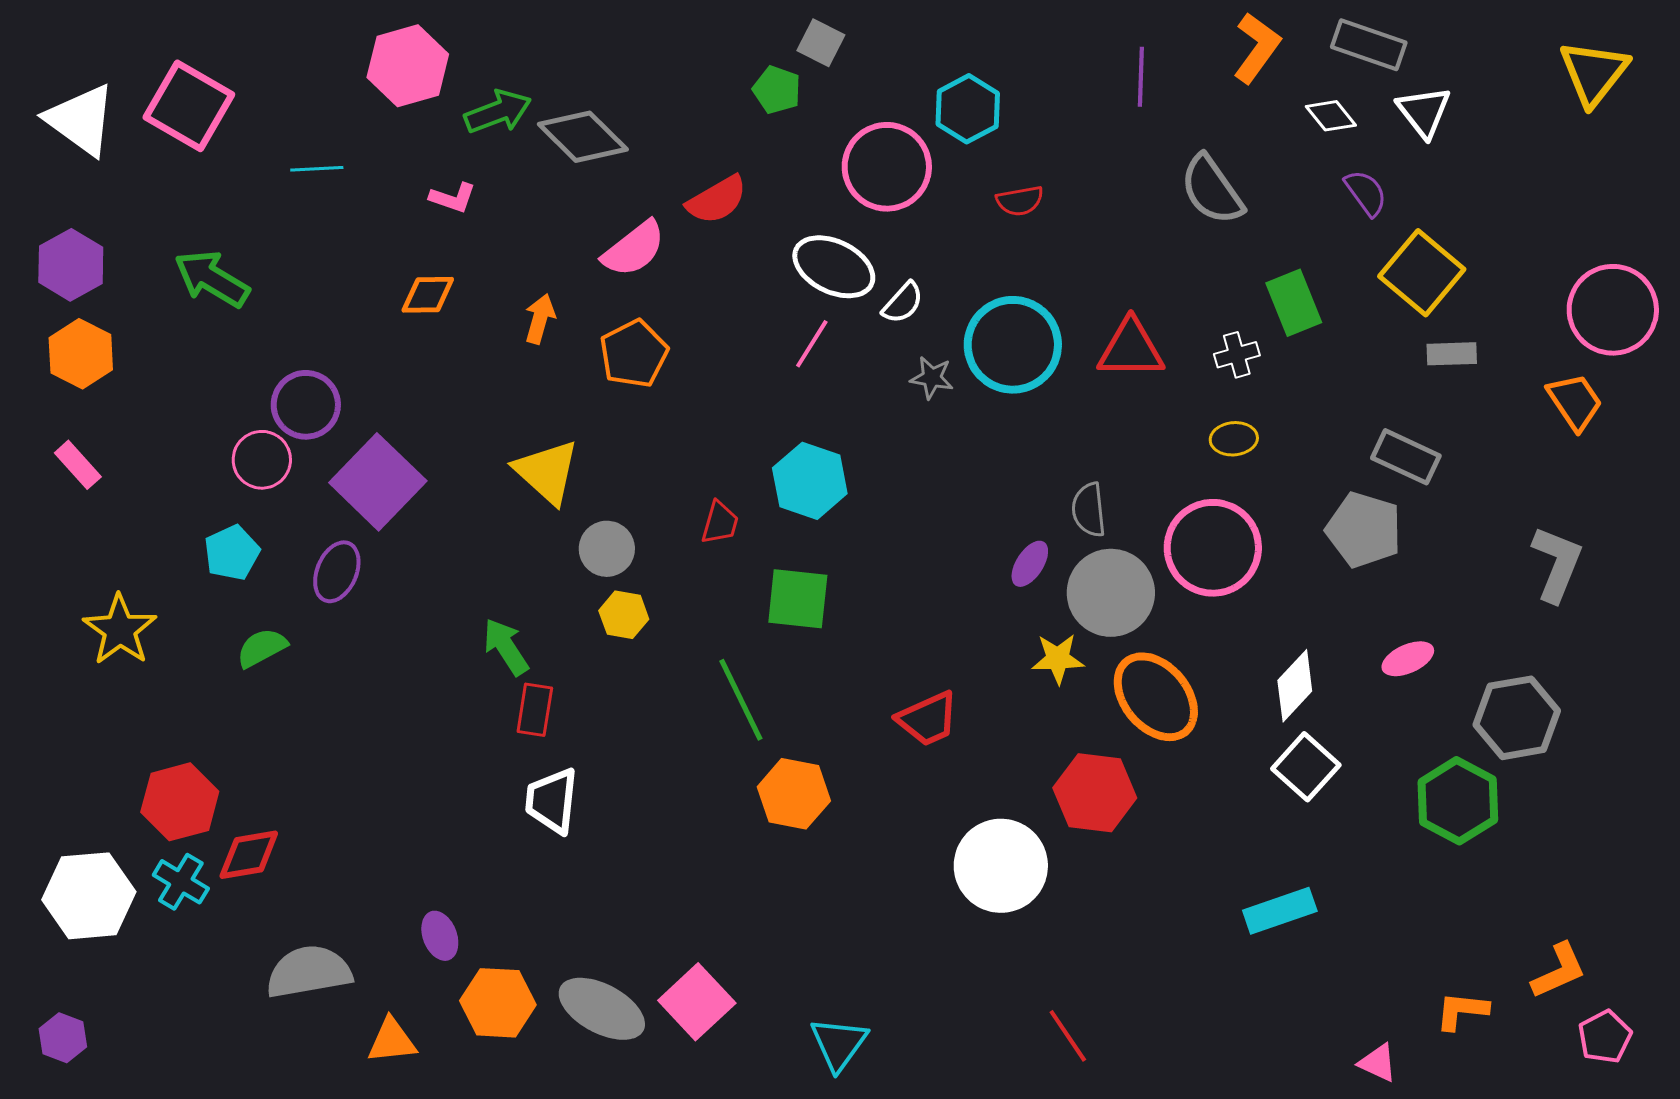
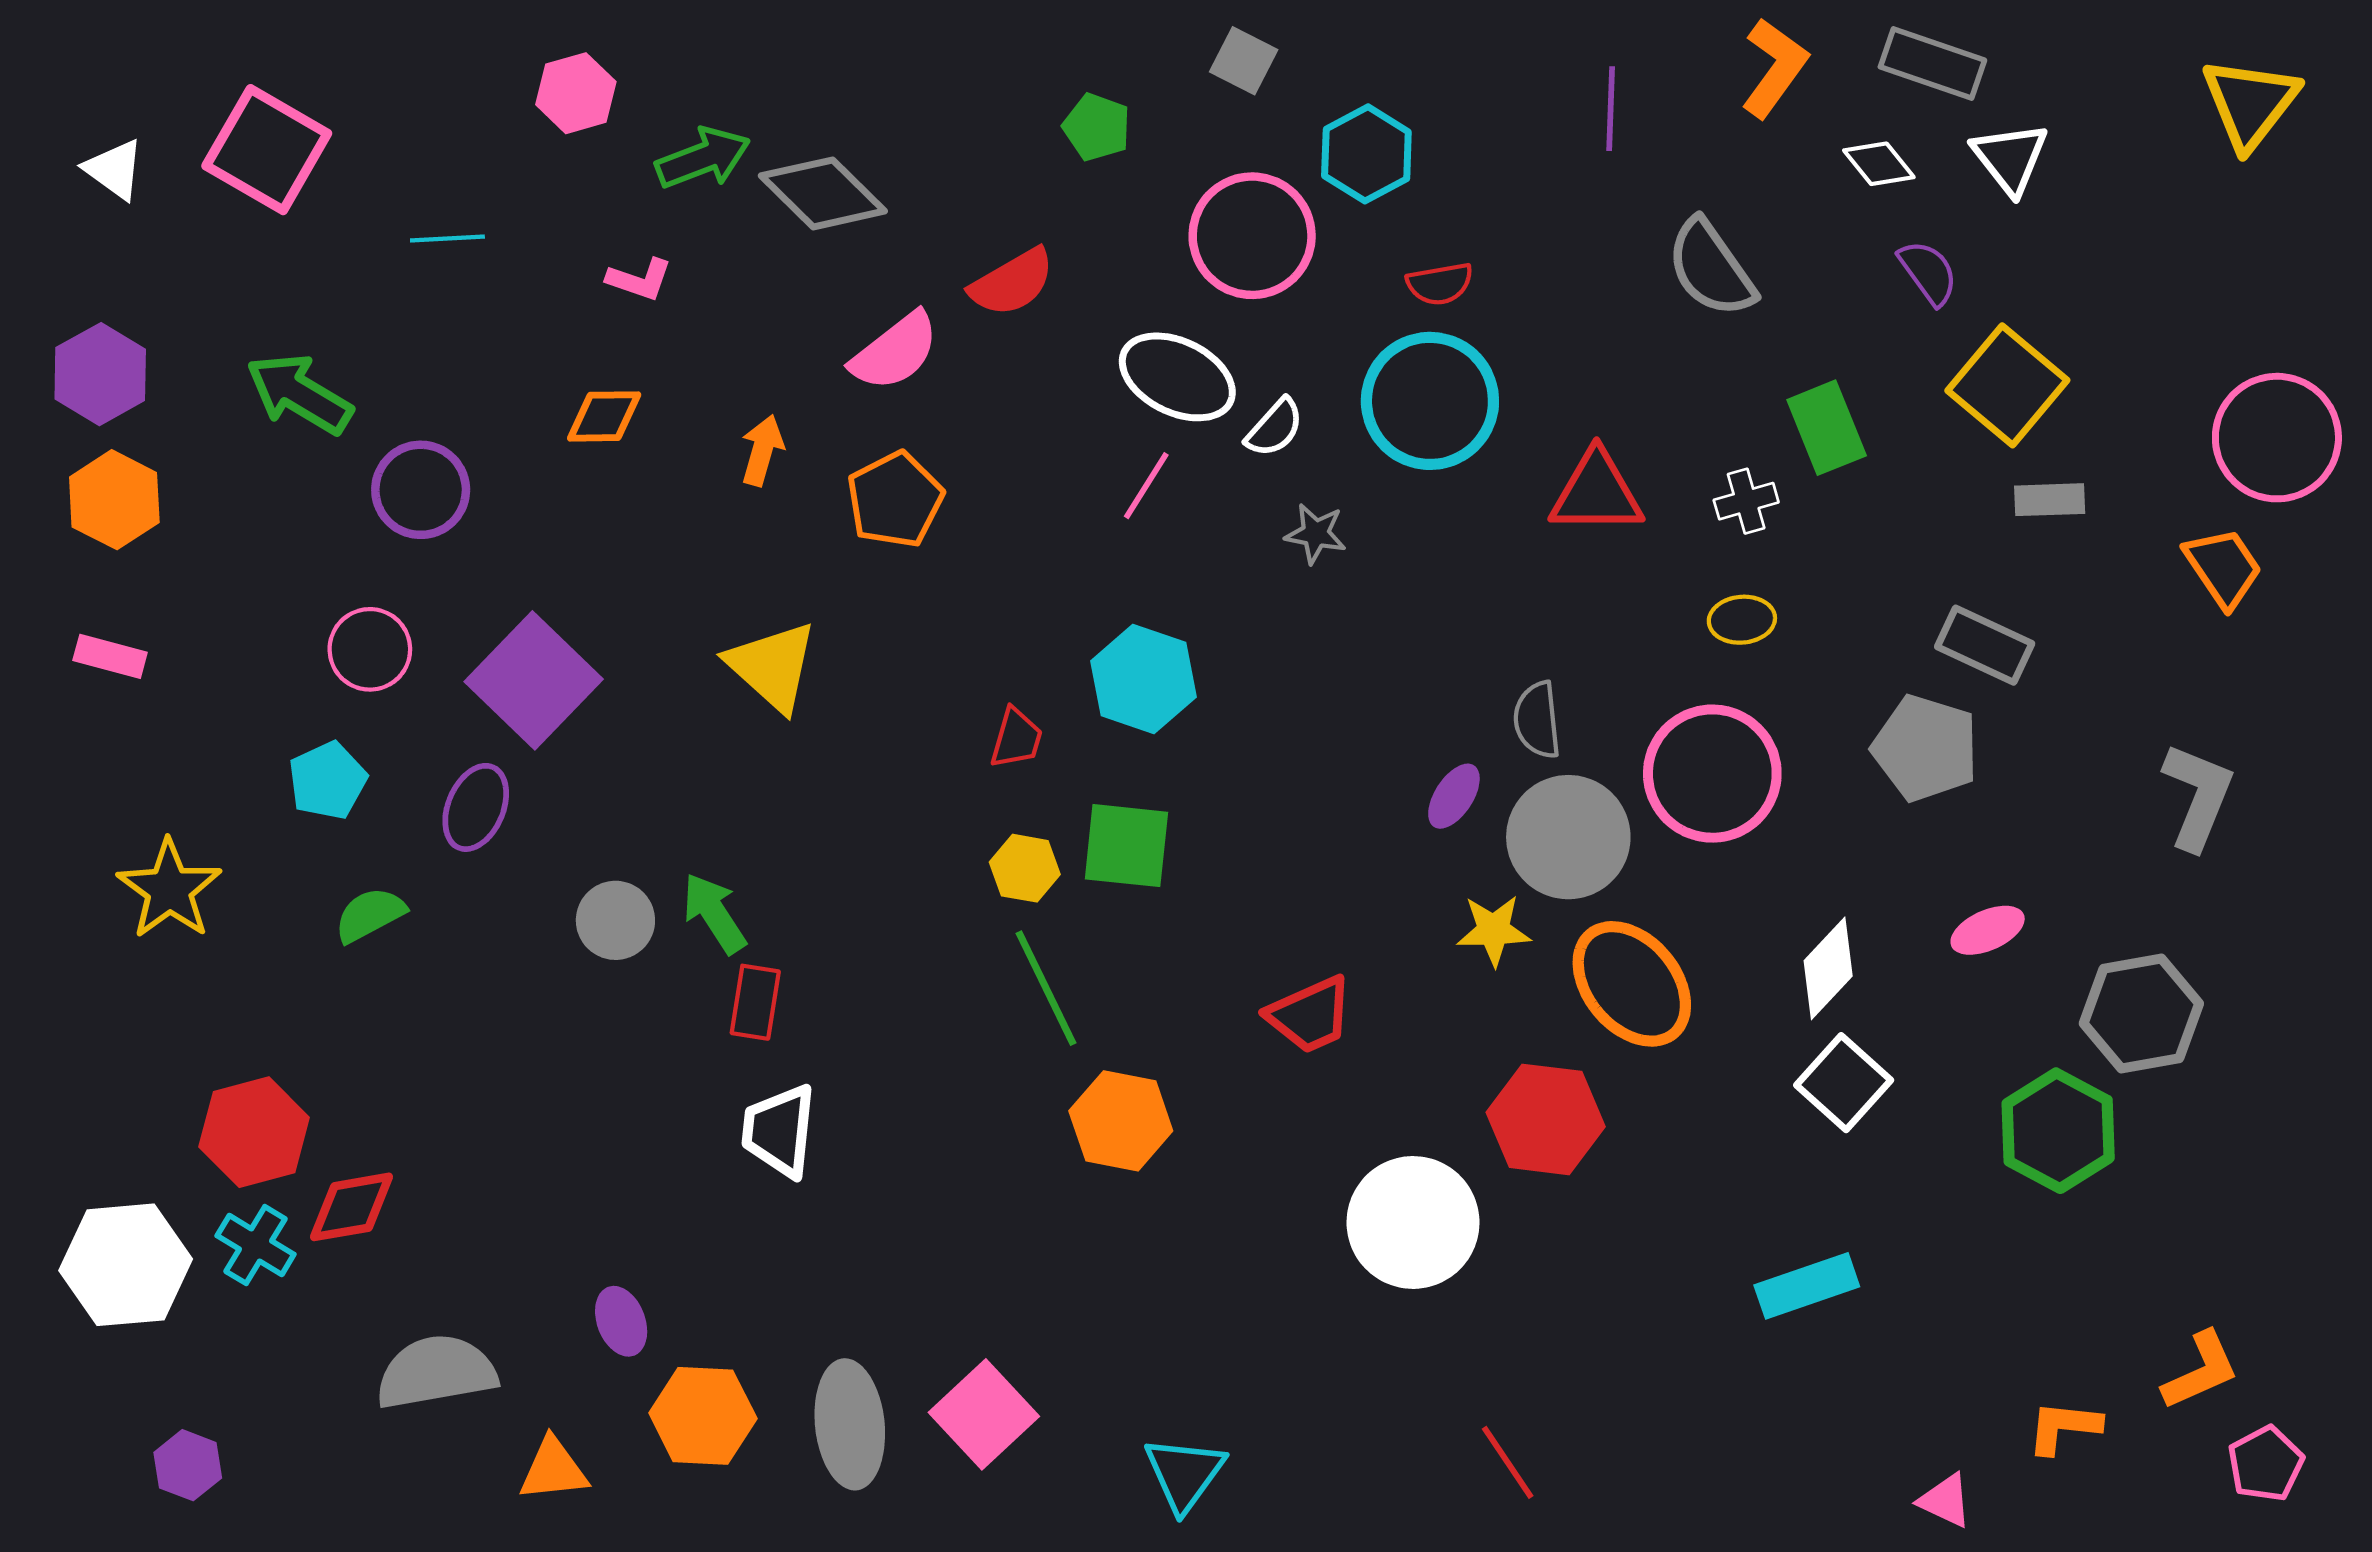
gray square: (821, 43) -> (1244, 61), moved
pink hexagon: (408, 66) -> (576, 93), size x0.7
white triangle: (81, 120) -> (114, 169), size x0.6
cyan circle: (1013, 345) -> (1430, 401), moved
purple circle: (306, 405) -> (421, 490), moved
pink rectangle: (78, 465) -> (110, 656), turned -33
gray circle: (607, 549) -> (615, 920), moved
yellow hexagon: (624, 615) -> (1025, 868), moved
gray ellipse: (602, 1009) -> (850, 1424), turned 56
purple hexagon: (63, 1038) -> (188, 1465), moved

